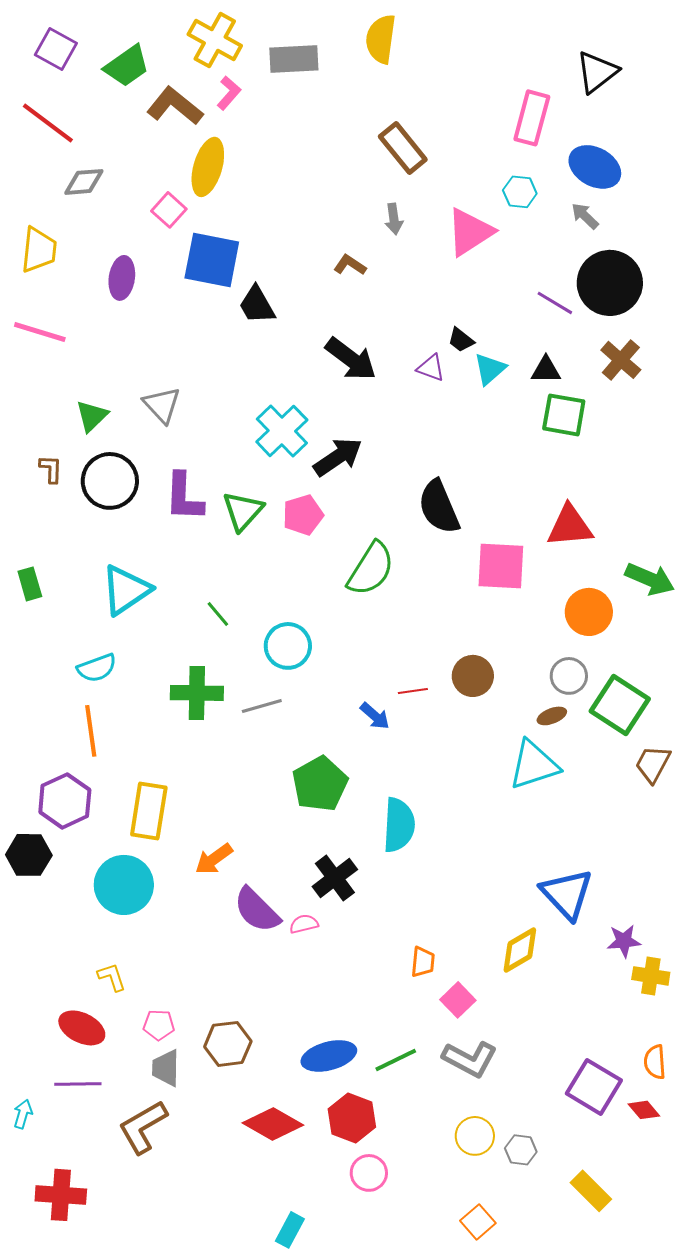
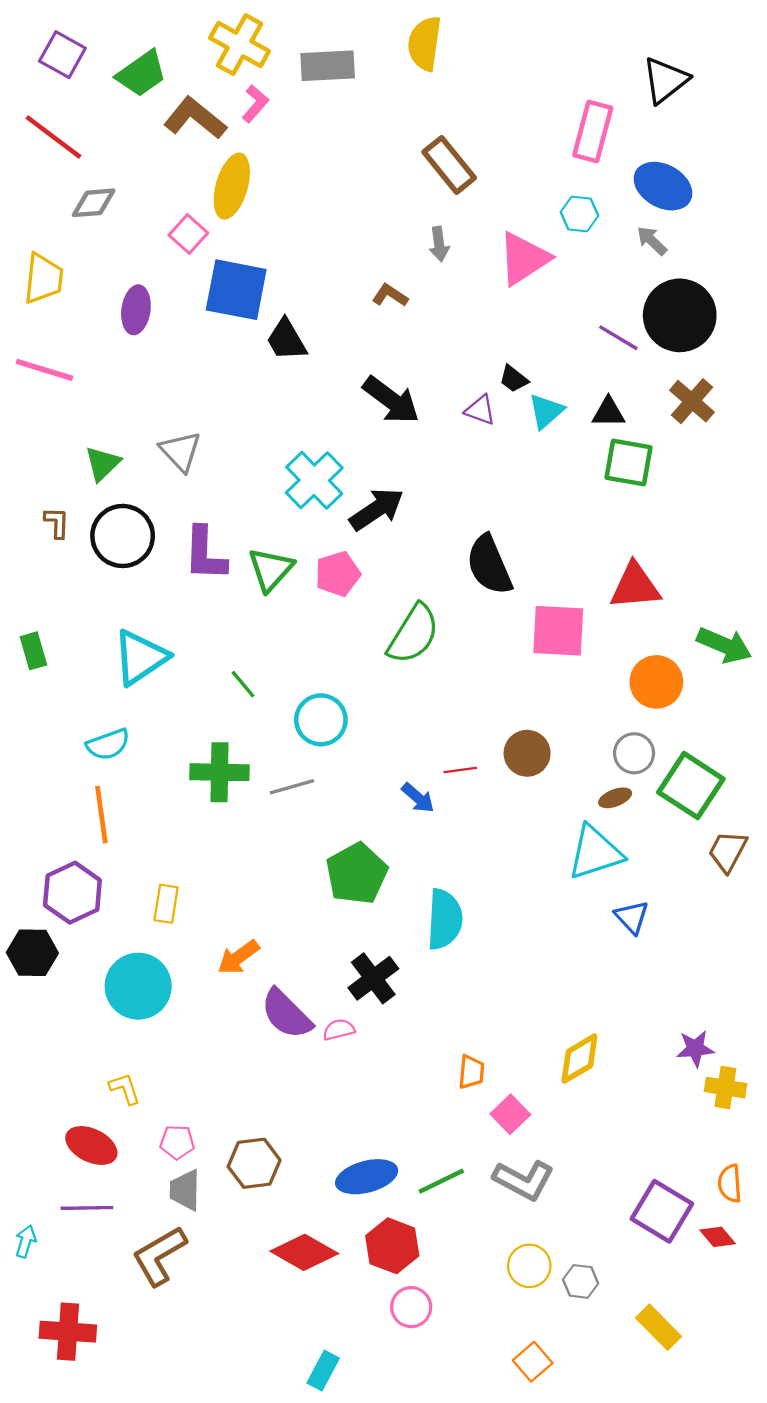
yellow rectangle: (149, 811) -> (166, 904), size x0.6
blue triangle: (567, 894) -> (632, 917), moved, size x0.6

